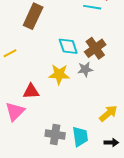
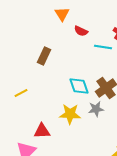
brown rectangle: (33, 16) -> (44, 56), size x0.7

